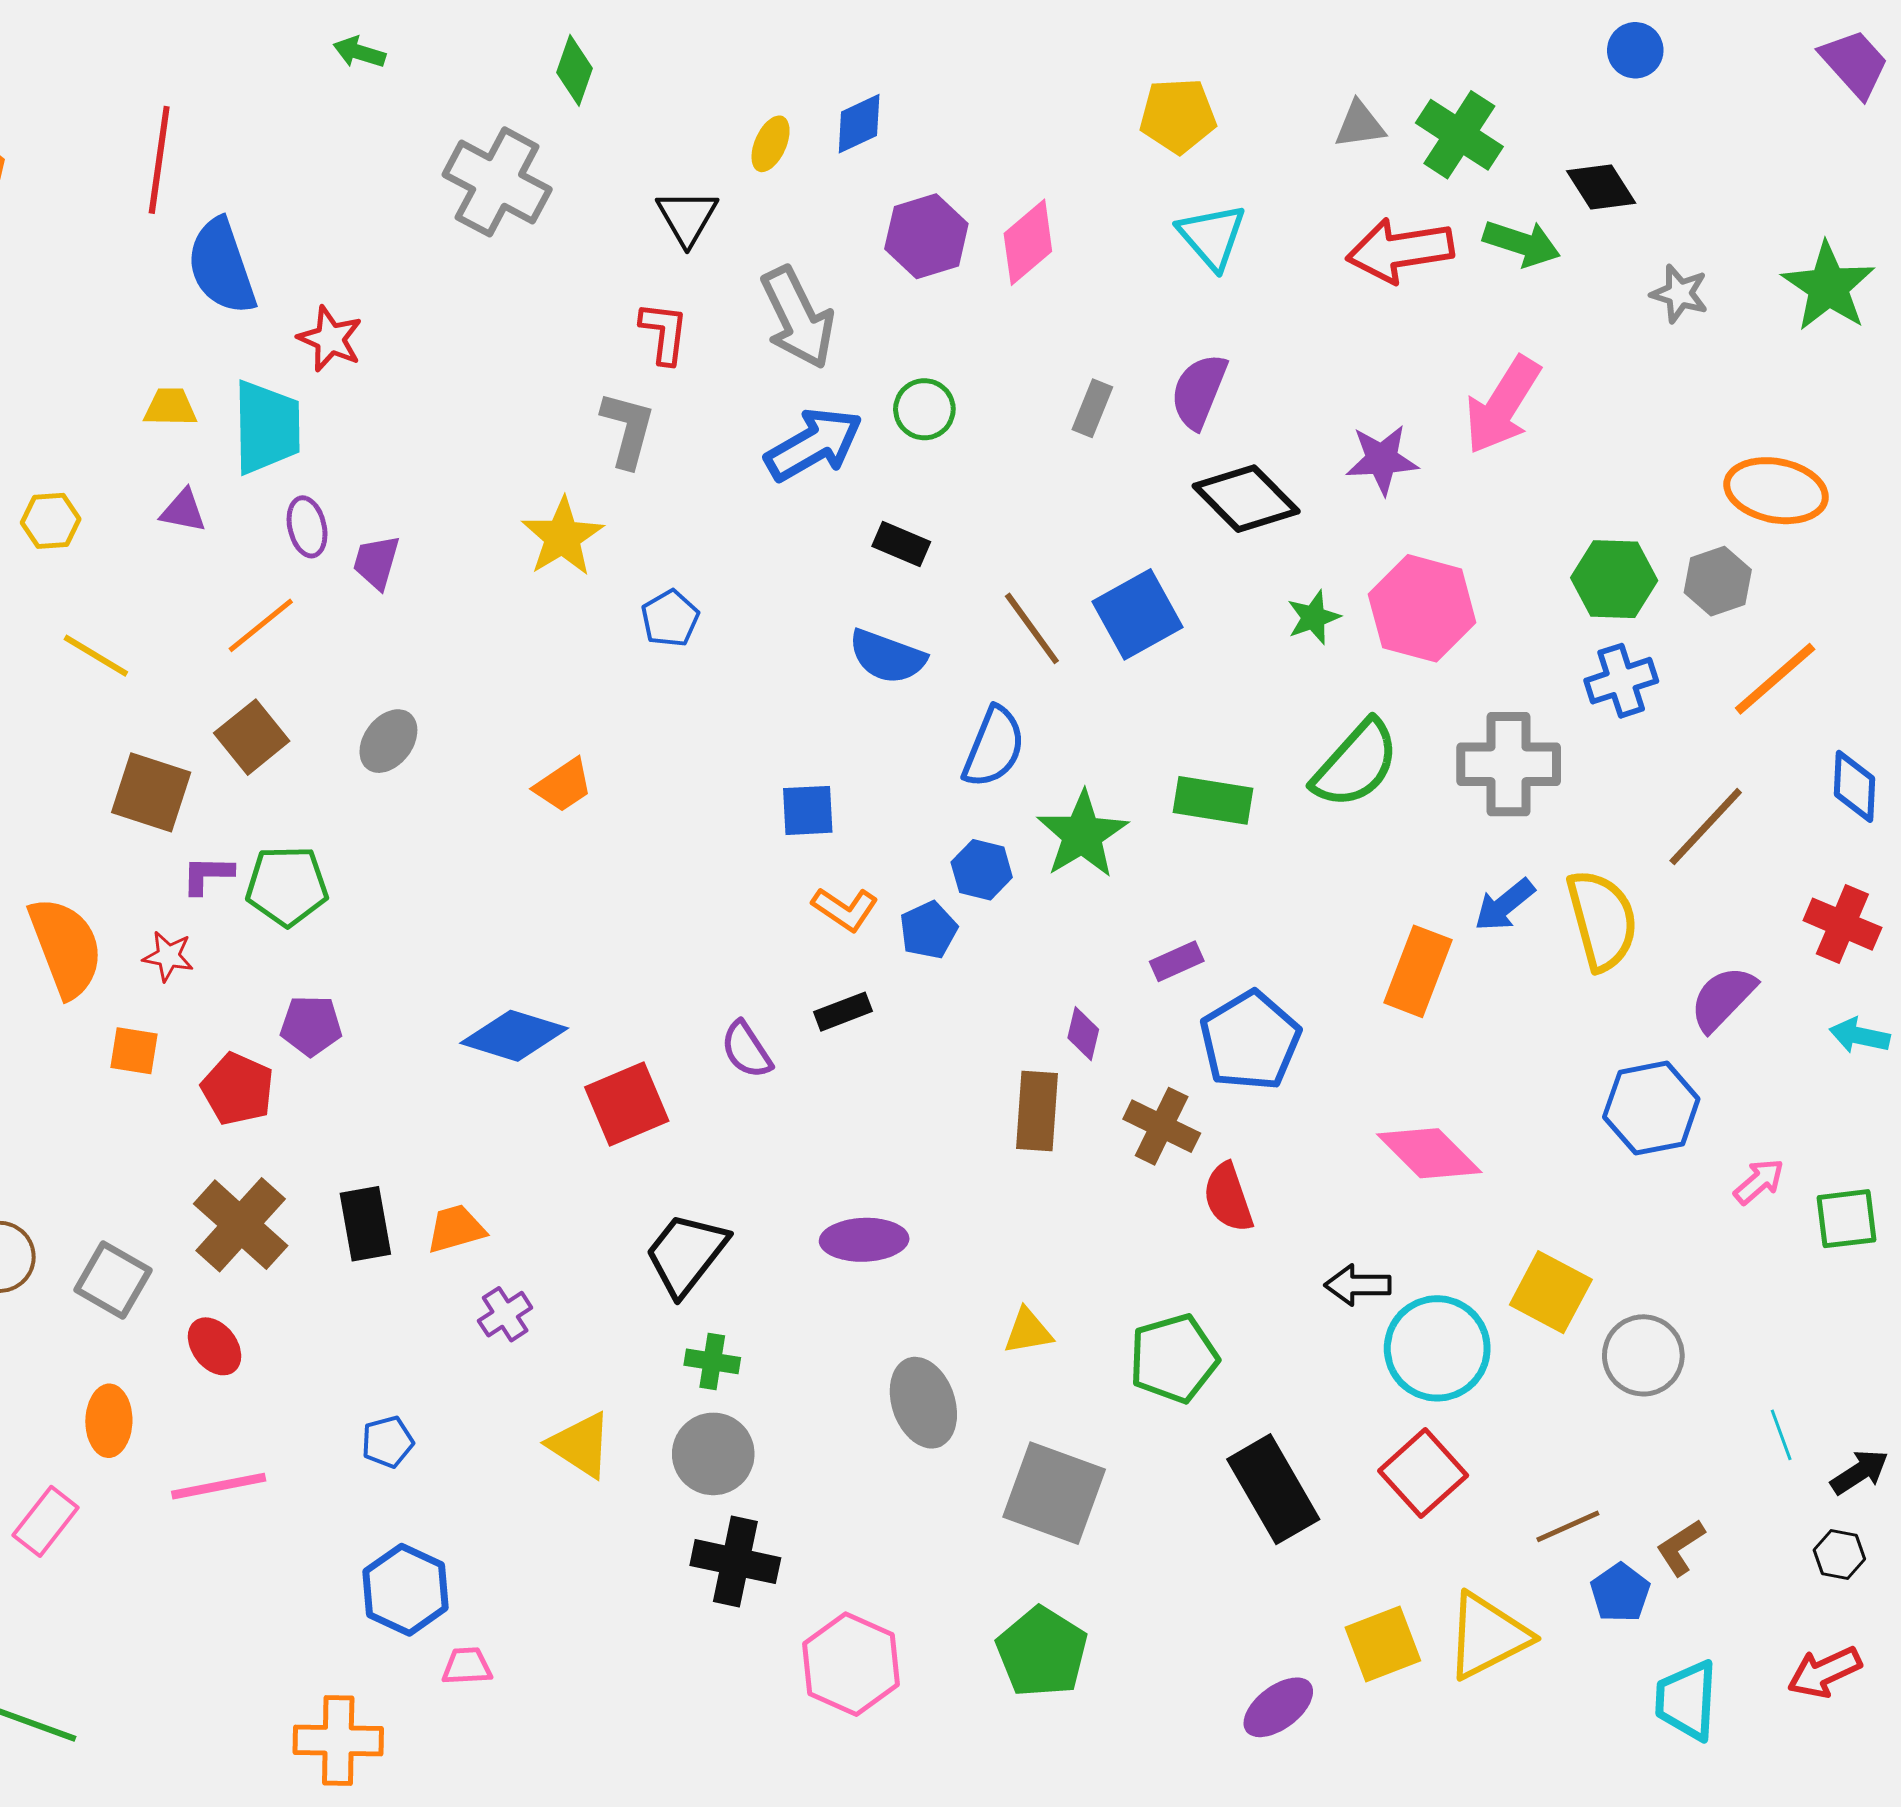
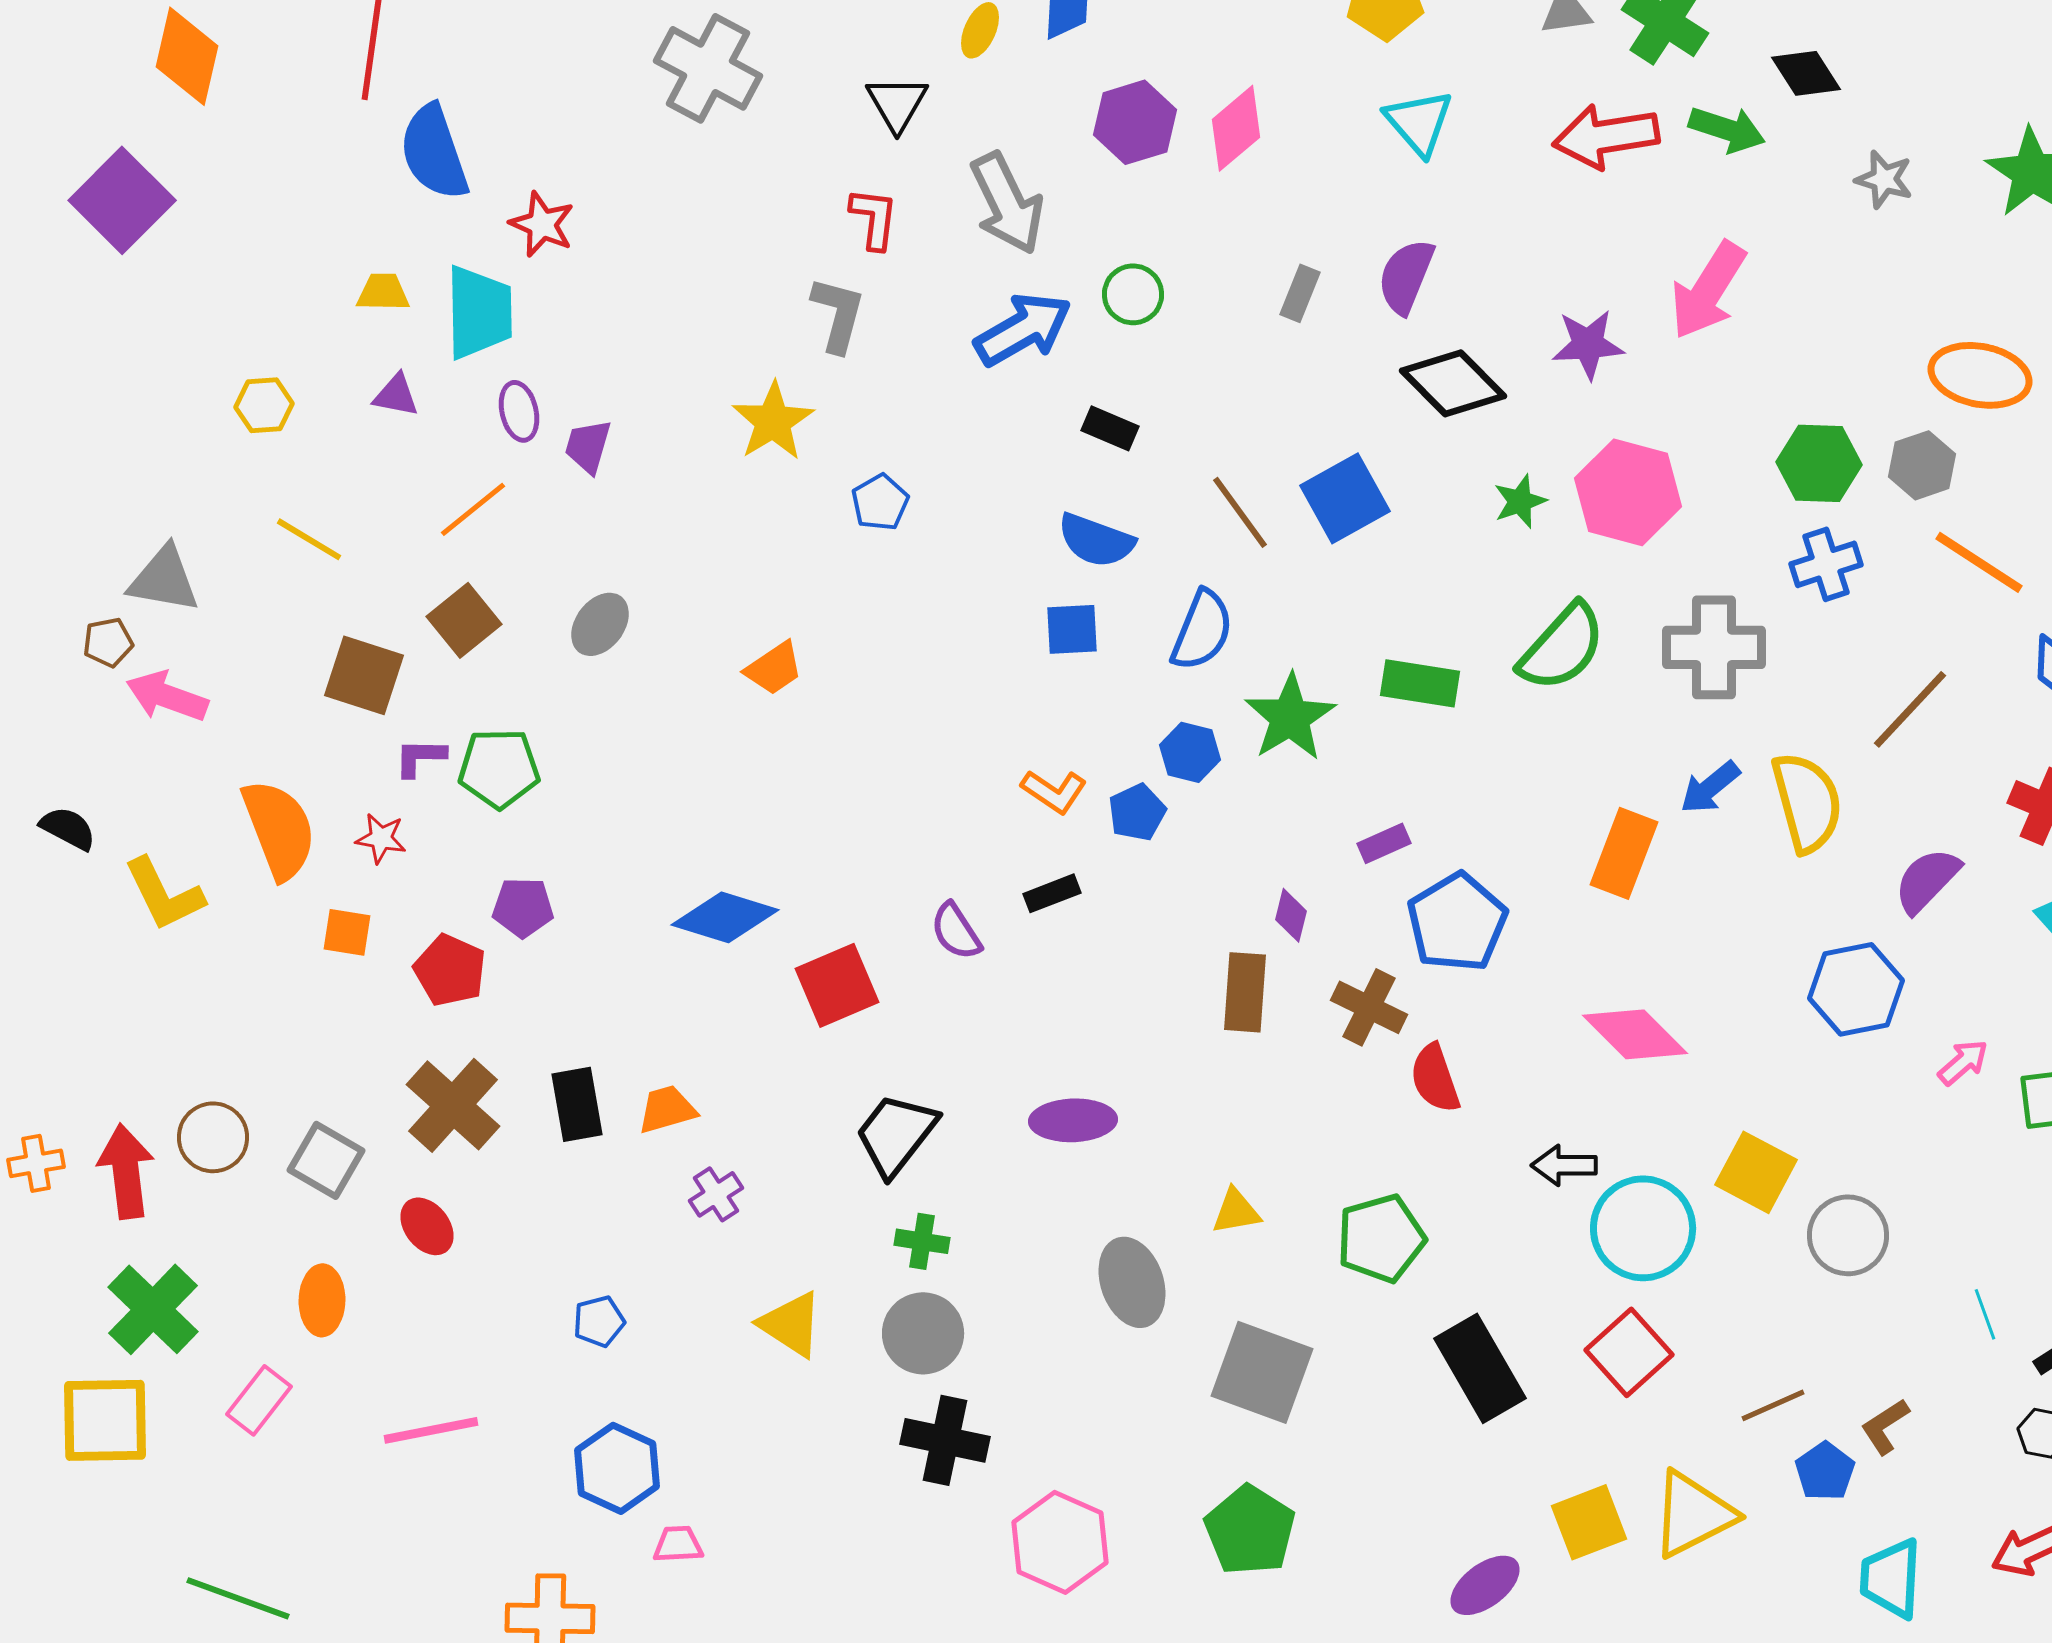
orange line: (1775, 679) -> (1979, 562), turned 74
blue square: (808, 810) -> (1072, 629), moved
pink line: (219, 1486) -> (431, 1430), moved

